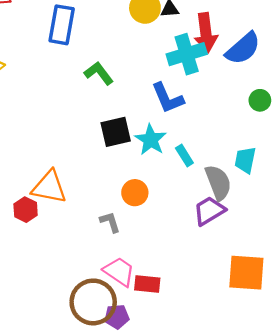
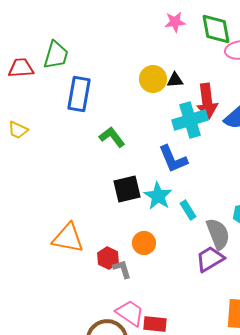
red hexagon: (26, 210) -> (108, 258), moved

